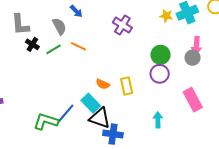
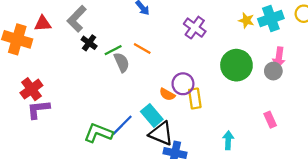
gray L-shape: (20, 25) -> (77, 19), turned 45
gray semicircle: (59, 26) -> (122, 62), moved
green circle: (160, 55) -> (236, 65), size x1.4
purple circle: (160, 74) -> (183, 84), moved
pink rectangle: (193, 100) -> (270, 120), size x0.6

